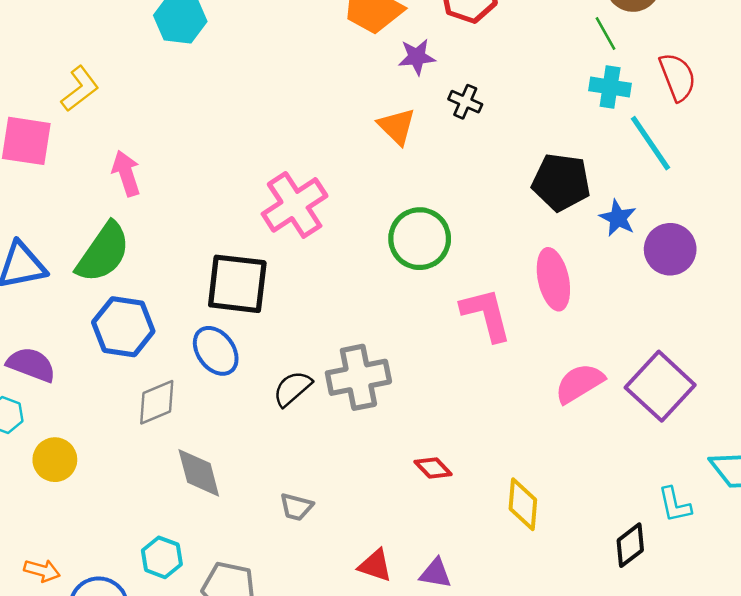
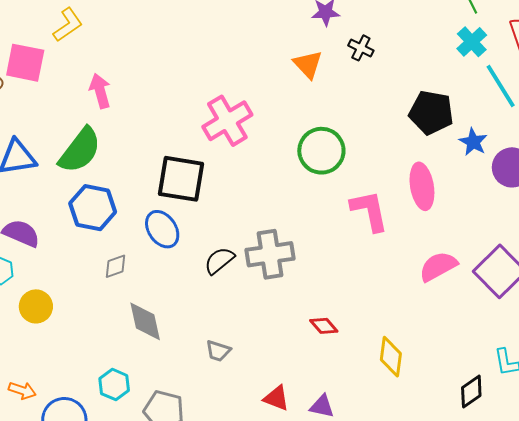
cyan cross: (610, 87) -> (472, 42), turned 36
gray diamond: (157, 402) -> (115, 266), size x0.7

